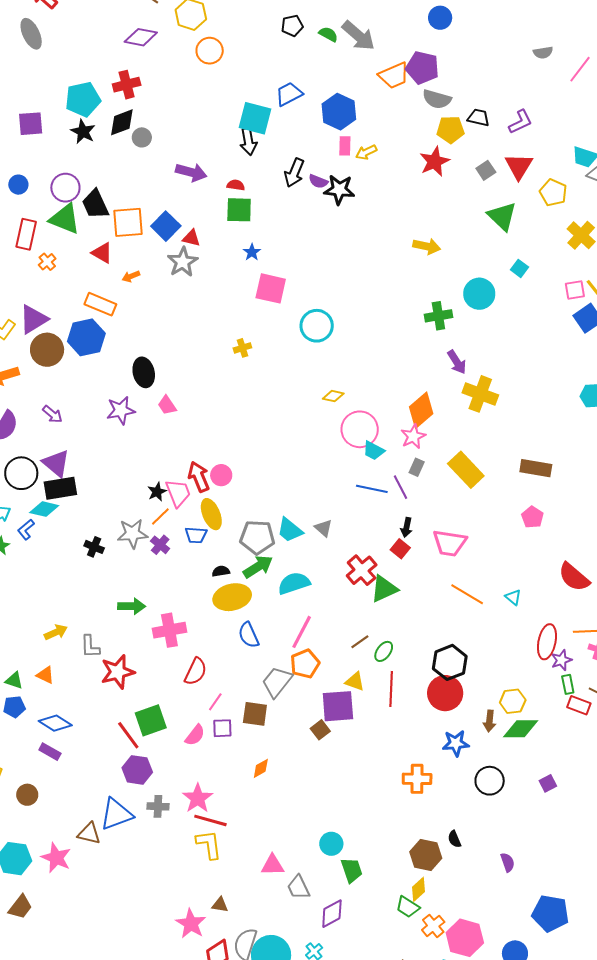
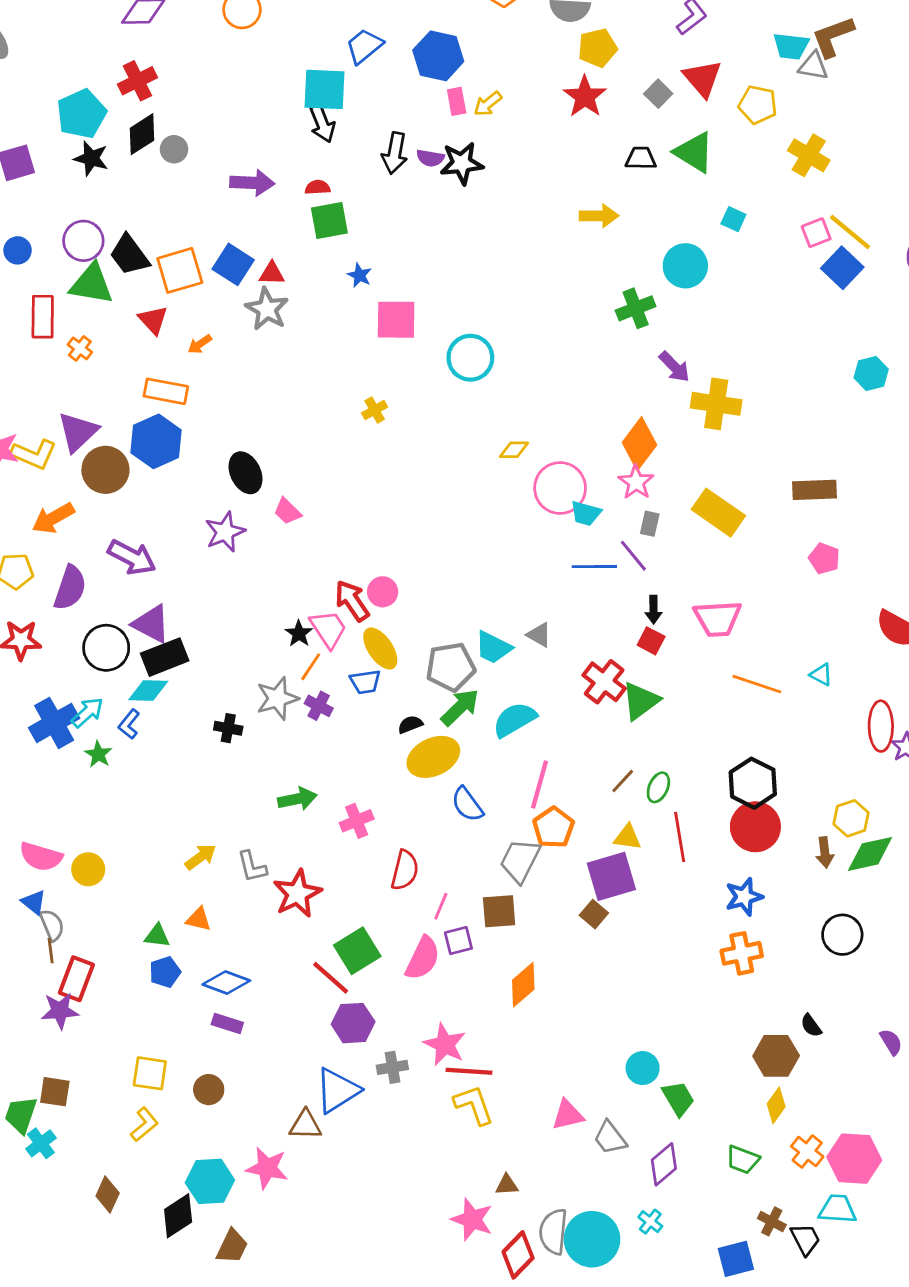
black trapezoid: (479, 118) -> (641, 158), moved
red triangle: (102, 253) -> (153, 320), turned 30
purple arrow: (52, 414) -> (132, 557), size x1.6
pink cross: (169, 630) -> (357, 821), size x0.7
pink semicircle: (195, 735) -> (423, 958), size x1.4
blue star: (456, 743) -> (744, 897), moved
orange diamond: (261, 768) -> (523, 985), size x1.5
green trapezoid: (408, 907) -> (743, 1160), moved

